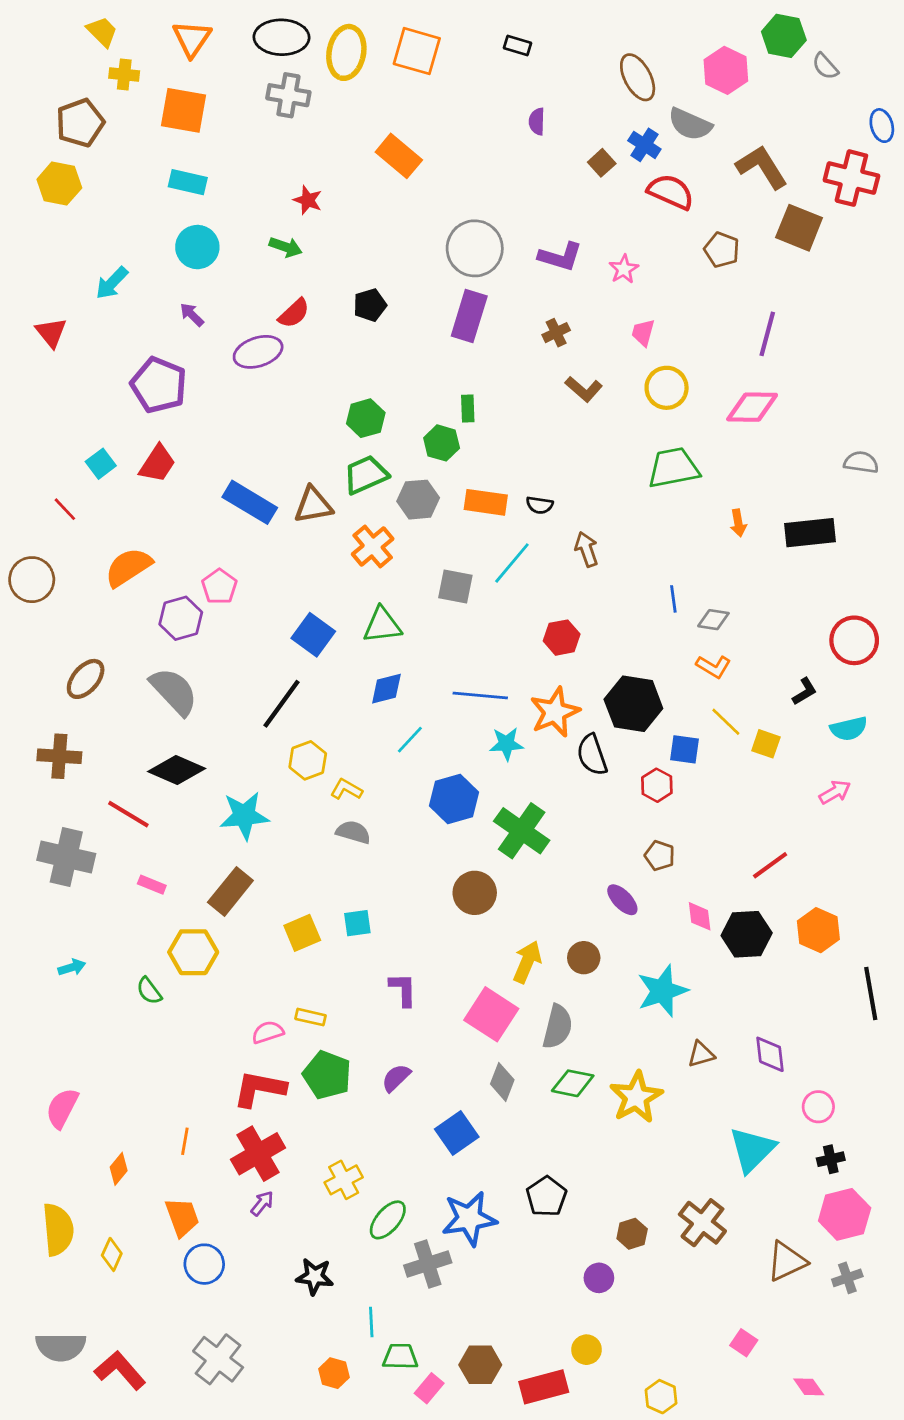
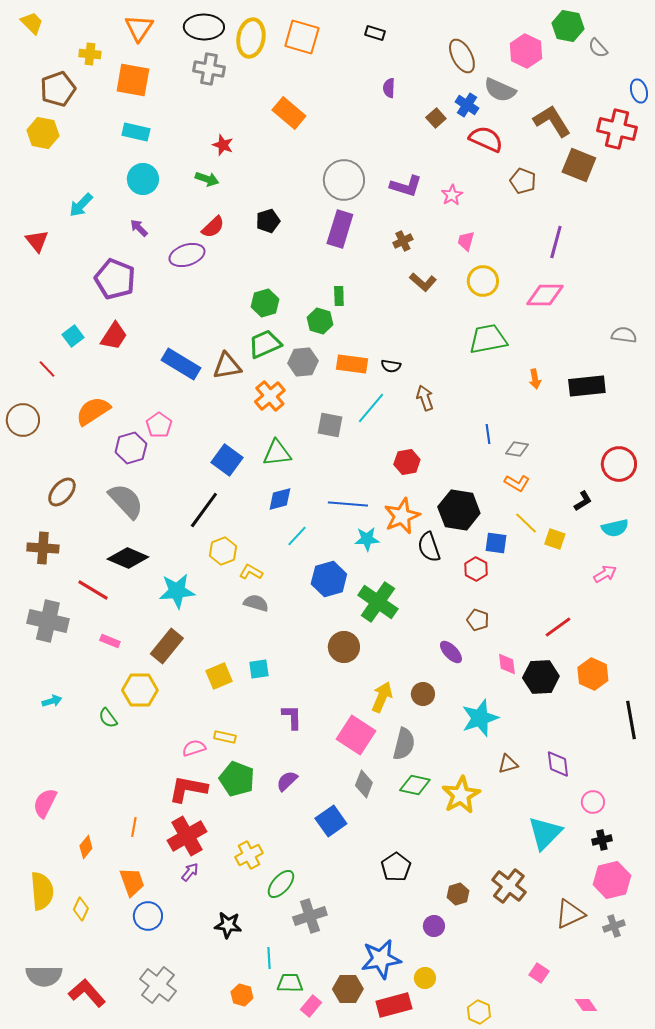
yellow trapezoid: (102, 32) -> (32, 23), moved
blue star: (469, 1219) -> (381, 959), moved

